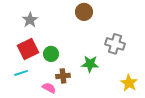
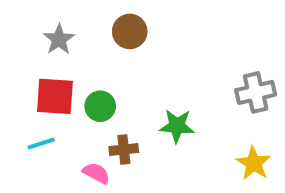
brown circle: (84, 12) -> (130, 31), moved
gray cross: (115, 44) -> (256, 92), moved, turned -30
red square: (28, 49) -> (55, 96), turned 30

